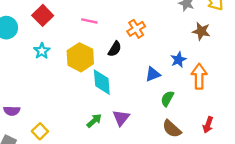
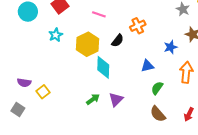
blue star: (178, 60) -> (171, 47), moved
yellow square: (40, 131) -> (43, 92), moved

